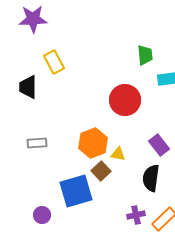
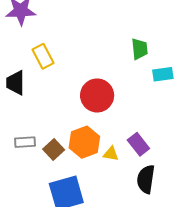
red circle: (125, 100) -> (97, 95), moved
purple rectangle: (159, 145) -> (138, 144), moved
brown square: (101, 171) -> (54, 150), moved

